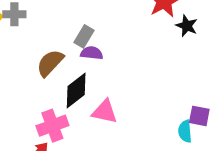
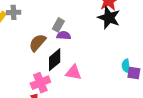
black star: (187, 26) -> (109, 18), moved, size x1.6
cyan semicircle: (185, 131) -> (126, 66), moved

